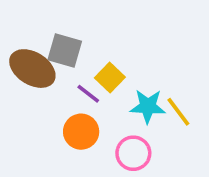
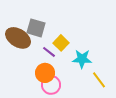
yellow line: (178, 112) -> (99, 80), moved
pink circle: (133, 153) -> (51, 85), moved

